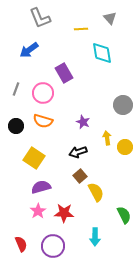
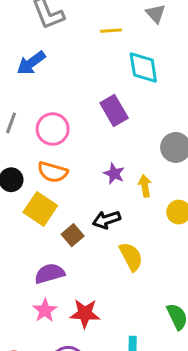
purple rectangle: (64, 73) -> (114, 111), moved
yellow arrow: (107, 138) -> (145, 186), moved
yellow square: (34, 158) -> (40, 209), moved
brown square: (80, 176) -> (73, 235), moved
yellow semicircle: (96, 192) -> (131, 257), moved

